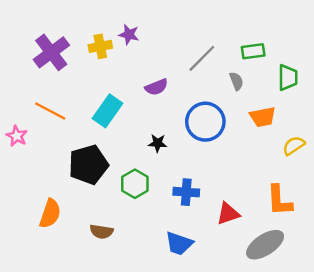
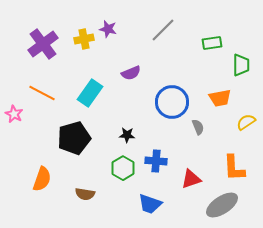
gray line: (202, 58) -> (163, 30), moved
gray semicircle: (236, 81) -> (198, 127), moved
black star: (158, 143) -> (127, 135), moved
green hexagon: (135, 184) -> (123, 168), moved

